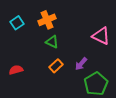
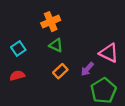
cyan square: (17, 23) -> (18, 49), moved
pink triangle: (101, 36) -> (109, 53), moved

